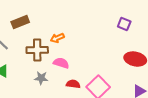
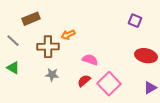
pink semicircle: (61, 63) -> (90, 60), moved
red semicircle: (73, 84) -> (84, 81), turned -48

